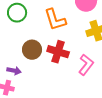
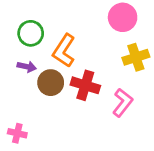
orange L-shape: (55, 20) -> (64, 51), moved, turned 50
purple arrow: (14, 71) -> (27, 67), moved

